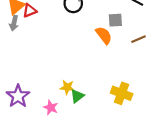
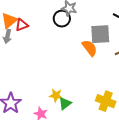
gray square: (115, 20) -> (100, 34), size x1.5

